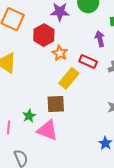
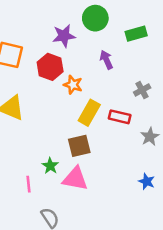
purple arrow: (100, 39) -> (106, 60), moved
red rectangle: (88, 62) -> (120, 117), moved

